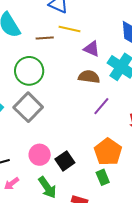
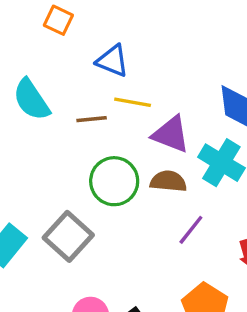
purple triangle: (92, 49) -> (171, 134), size x1.4
green circle: (29, 71) -> (114, 181), moved

